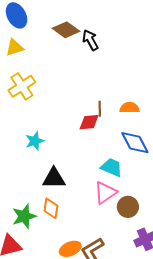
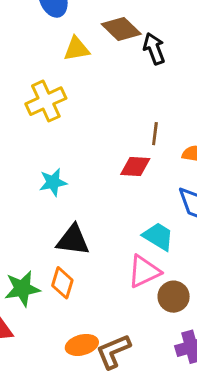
yellow triangle: (15, 48) -> (77, 49), moved
brown line: (100, 109) -> (155, 134), moved

